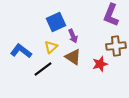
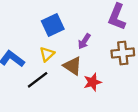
purple arrow: (73, 36) -> (84, 41), moved, turned 56
red star: (100, 64) -> (92, 82), moved

